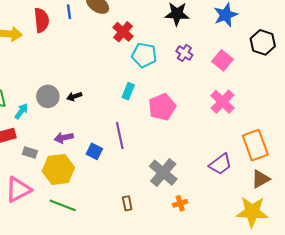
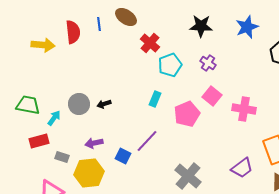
cyan pentagon: (144, 55) -> (170, 65), turned -30
pink square: (222, 60) -> (212, 96), moved
pink cross: (222, 102) -> (244, 109), turned -35
purple line: (120, 136) -> (147, 141), turned 55

